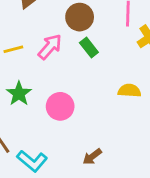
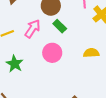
pink circle: (60, 106) -> (52, 53), moved

